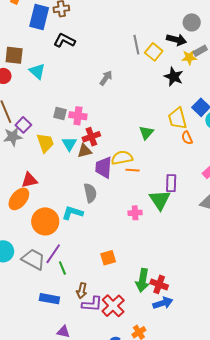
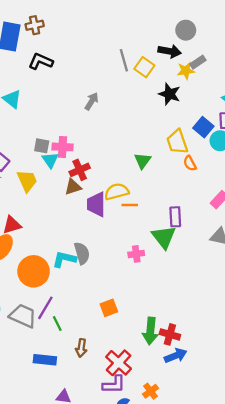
cyan triangle: (69, 144) -> (50, 160), moved
gray semicircle: (90, 193) -> (82, 253), moved
purple L-shape: (92, 304) -> (114, 384), moved

